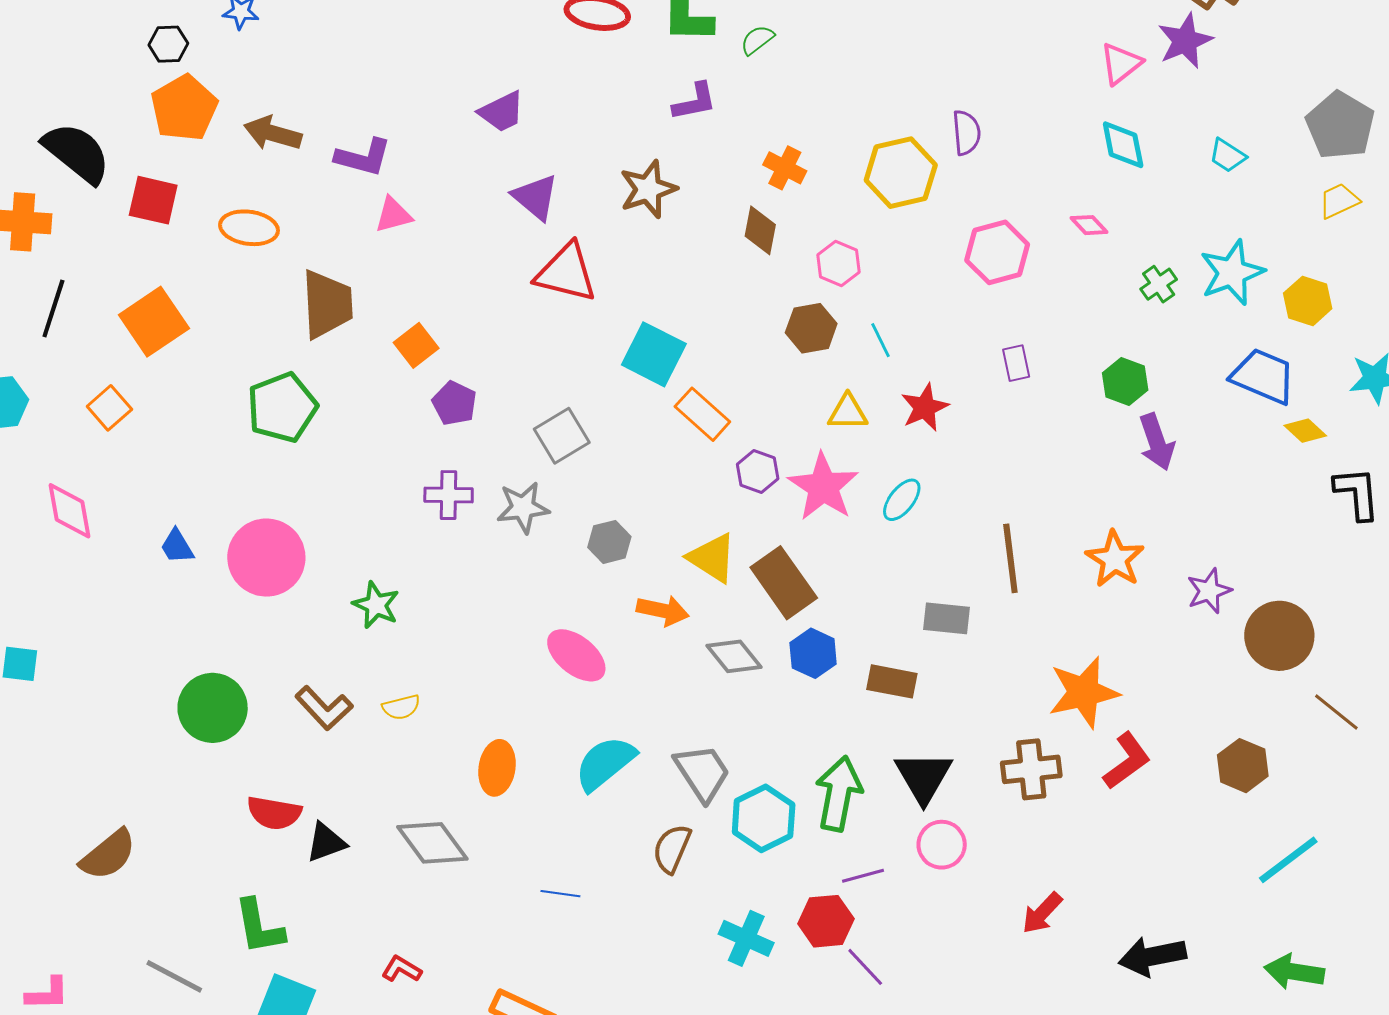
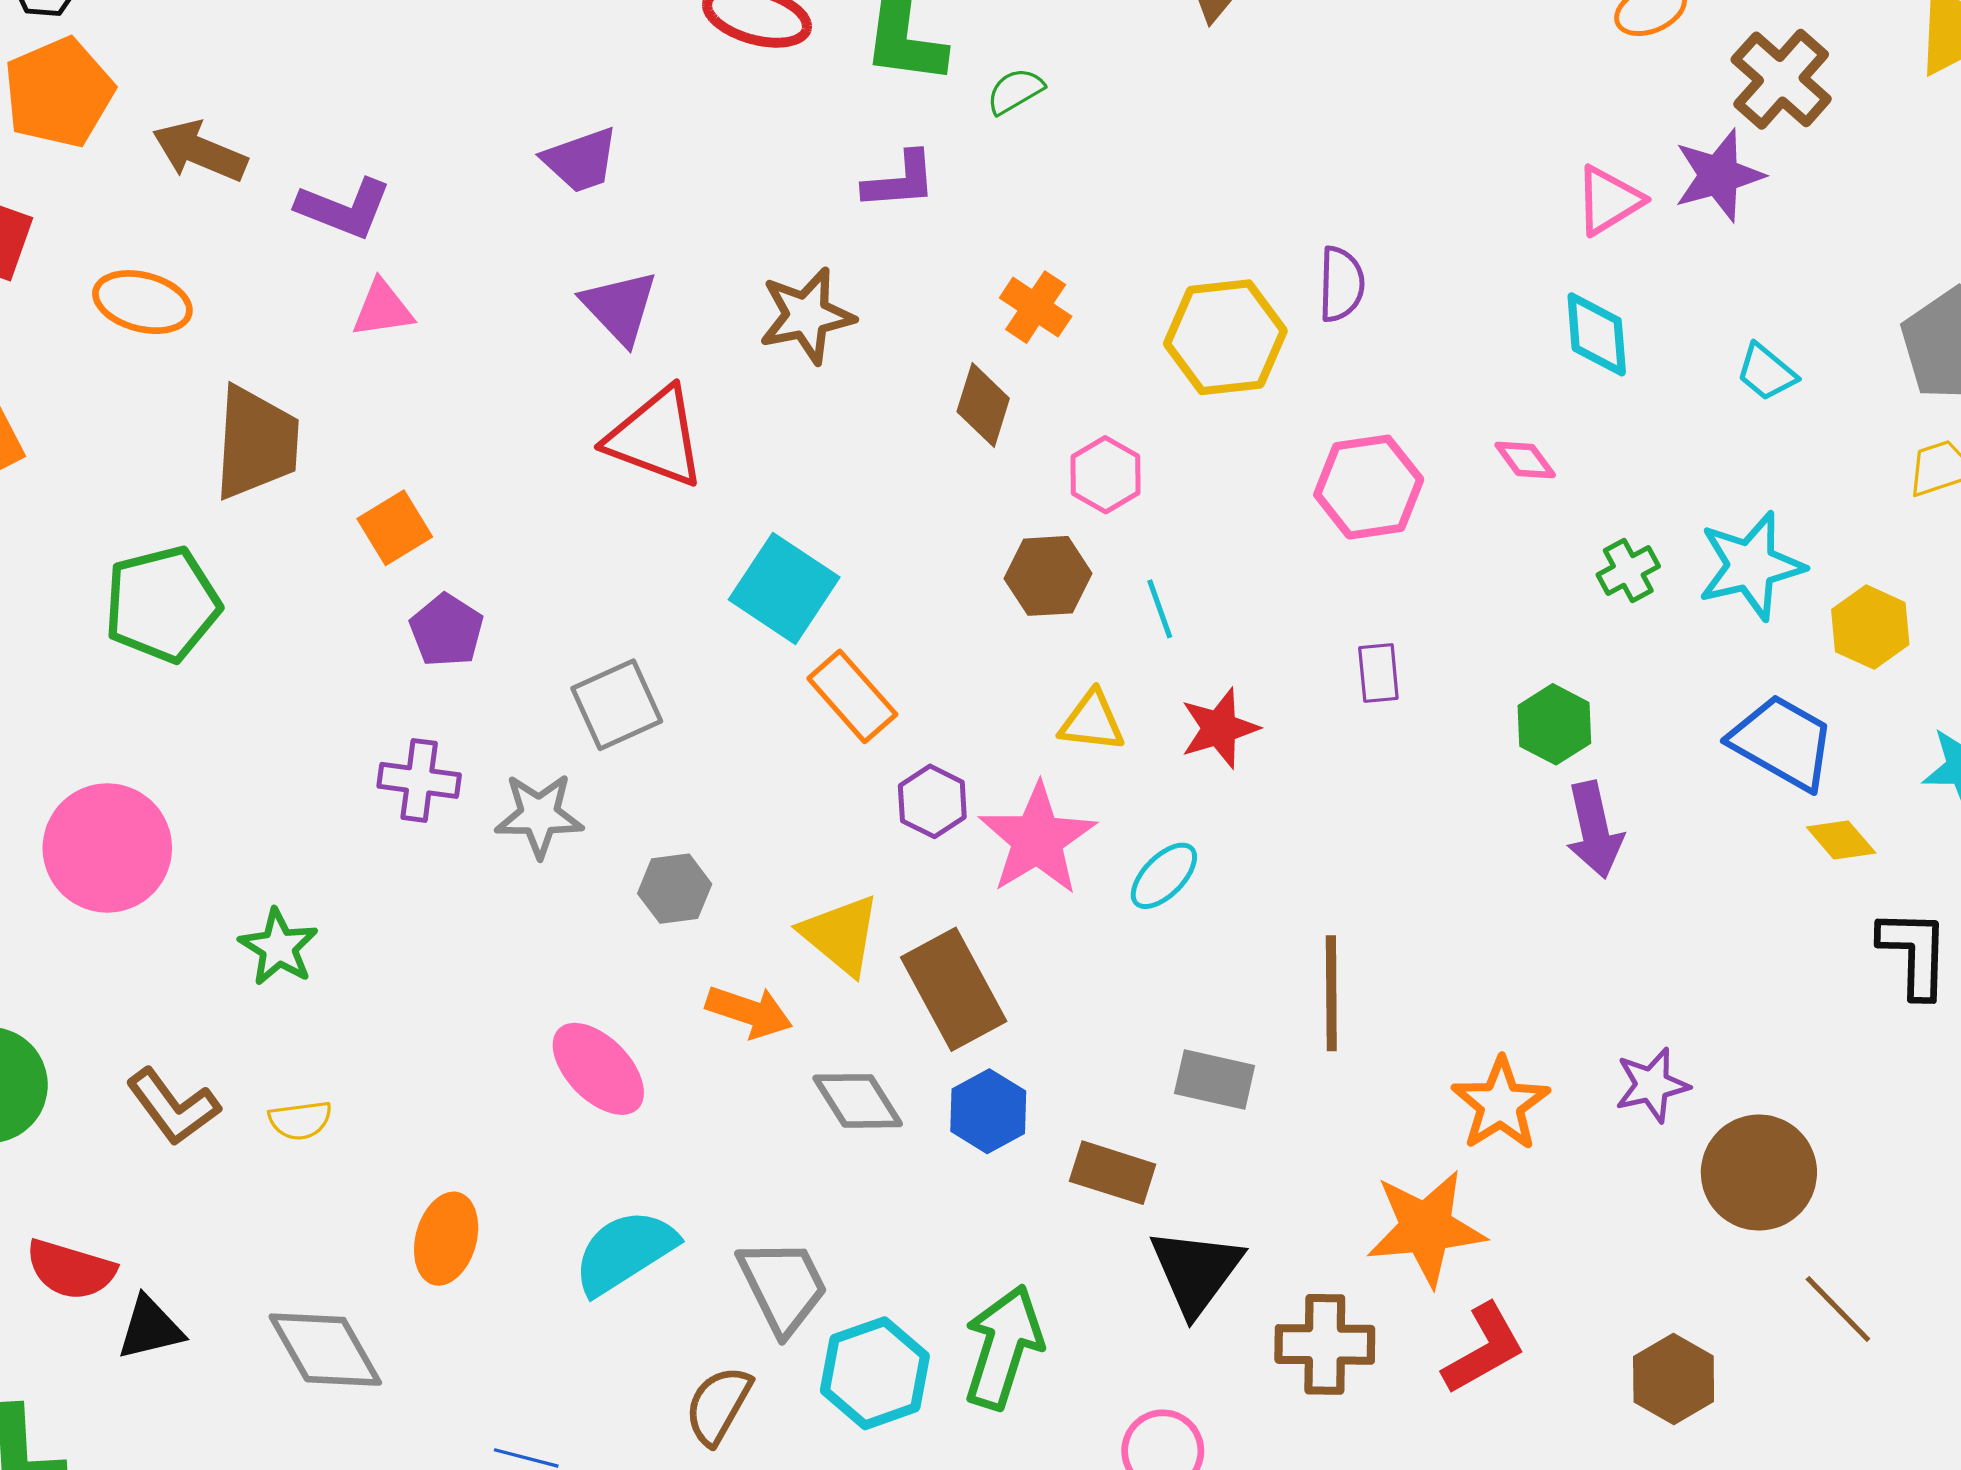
orange star: (1115, 559) -> (1501, 1104), moved
black triangle: (924, 777) -> (1196, 1271), moved

